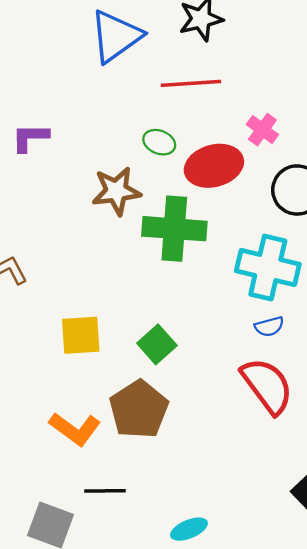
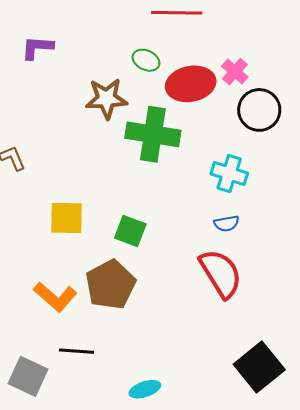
pink cross: (262, 130) -> (235, 72), moved
cyan cross: (268, 268) -> (229, 174), size x0.7
green square: (157, 344) -> (130, 231), turned -32

